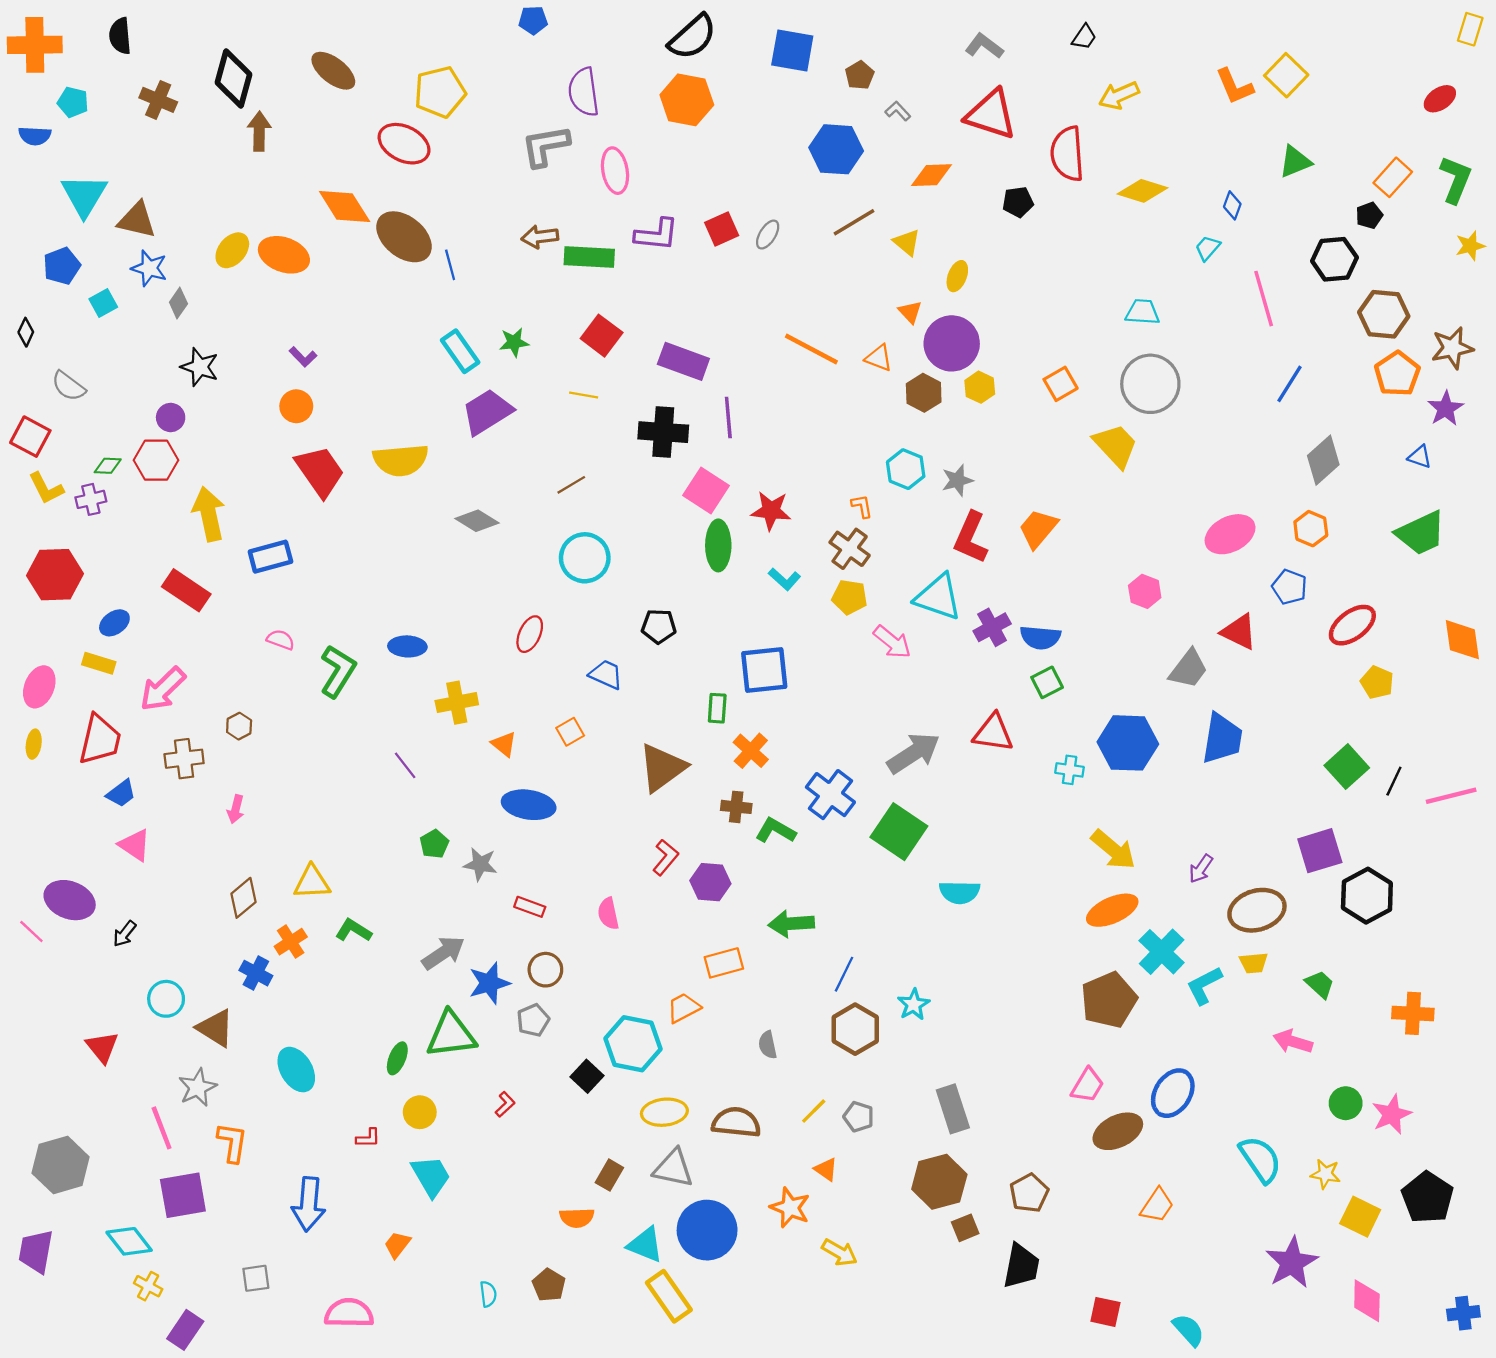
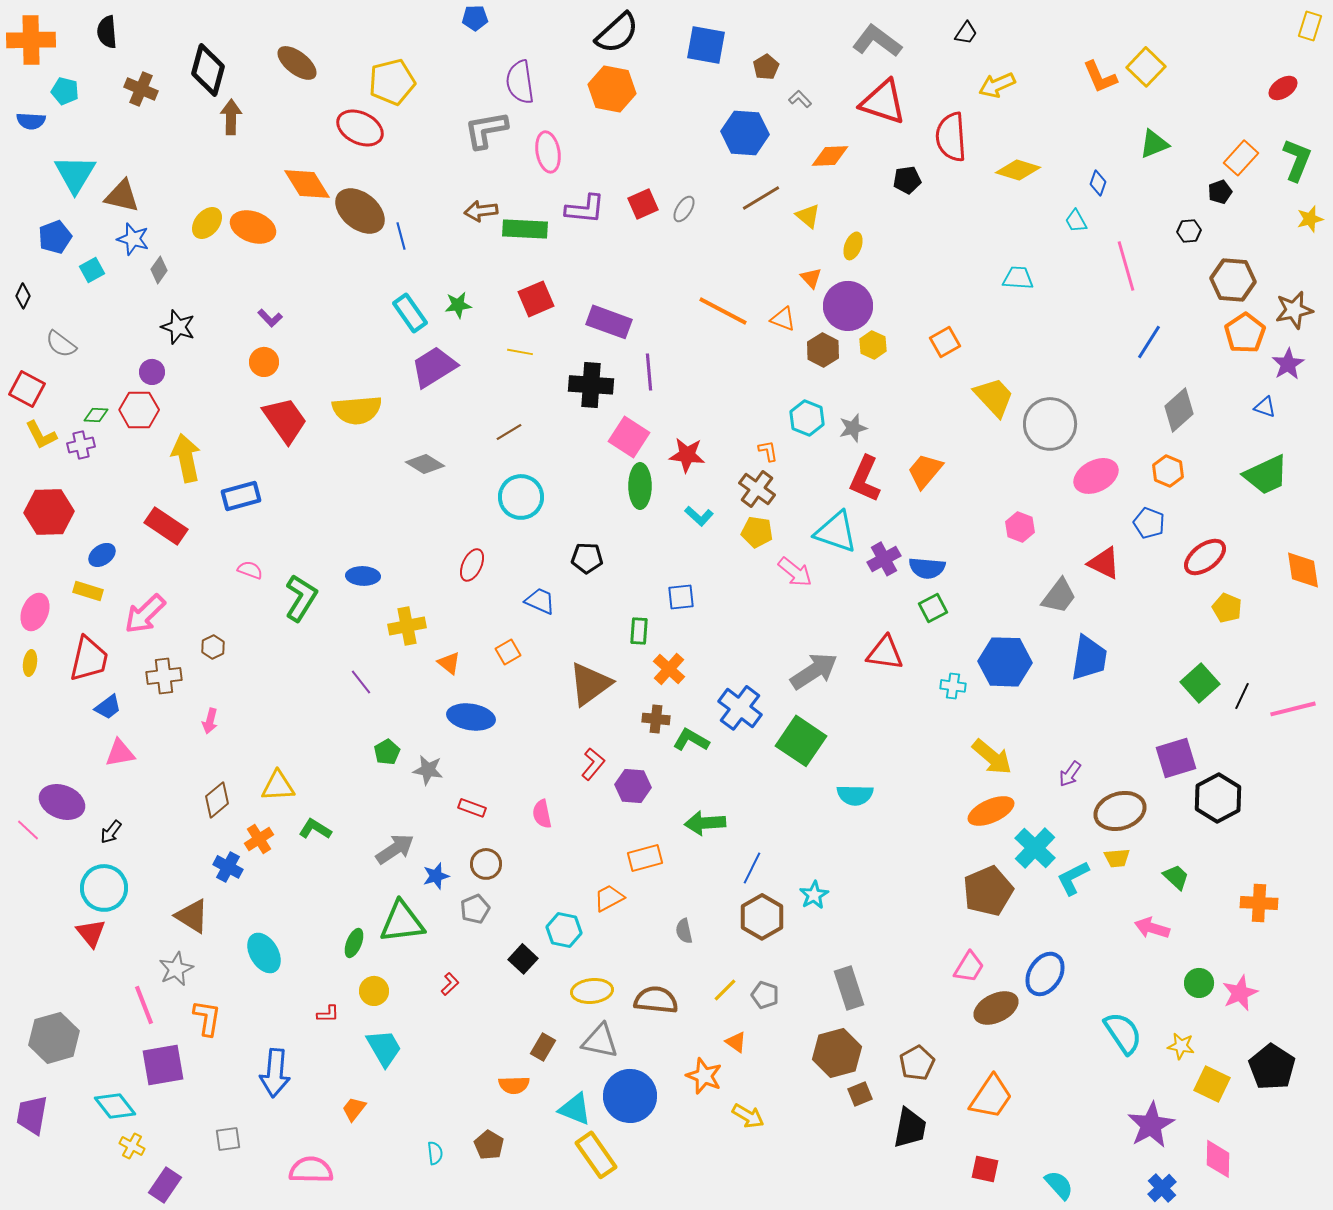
gray L-shape: (984, 46) -> (877, 41), size x1.4
cyan trapezoid: (1208, 248) -> (1076, 221), turned -70
black hexagon: (1334, 259) -> (1189, 231), size x0.6
red square: (602, 336) -> (536, 299), turned 30
gray circle: (1150, 384) -> (1050, 424), moved
blue square: (764, 670) -> (681, 597), size x0.6
pink triangle: (135, 845) -> (120, 753), turned -44
blue star: (489, 983) -> (436, 876), size x0.7
cyan circle: (166, 999) -> (104, 888), moved, size x1.4
cyan hexagon: (633, 1044) -> (564, 930), size x0.7
orange trapezoid: (1157, 1205) -> (991, 1097), moved, size x1.4
blue cross: (1463, 1313) -> (1162, 1188), moved, turned -36

